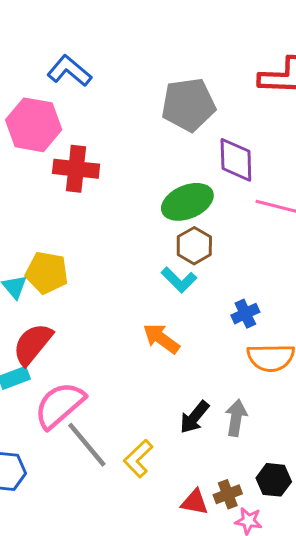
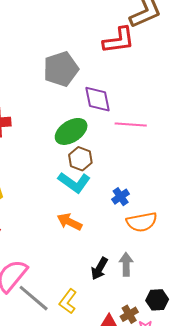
cyan L-shape: (179, 280) -> (74, 182), size x1.4

